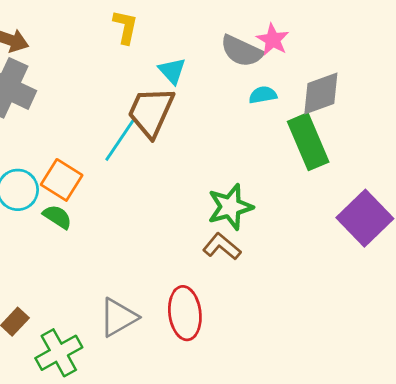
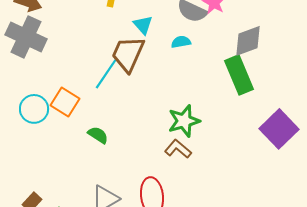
cyan semicircle: (263, 95) -> (181, 42), moved
green semicircle: (57, 217) -> (98, 135), moved

